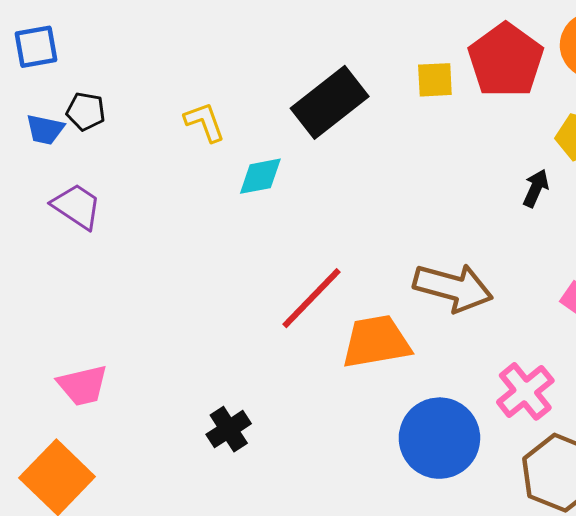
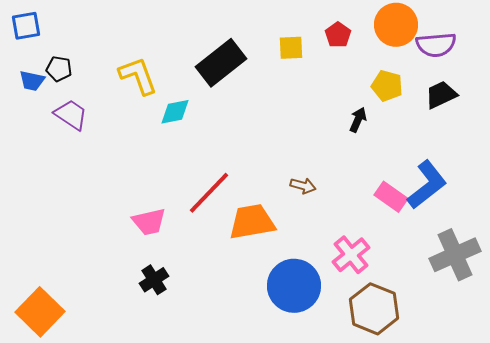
red pentagon: (506, 60) -> (338, 35), size x0.5
yellow L-shape: (205, 122) -> (138, 76), size x1.4
purple trapezoid: (77, 206) -> (71, 115), moved
brown arrow: (453, 288) -> (303, 186), size x0.5
pink trapezoid: (83, 385) -> (149, 222), moved

